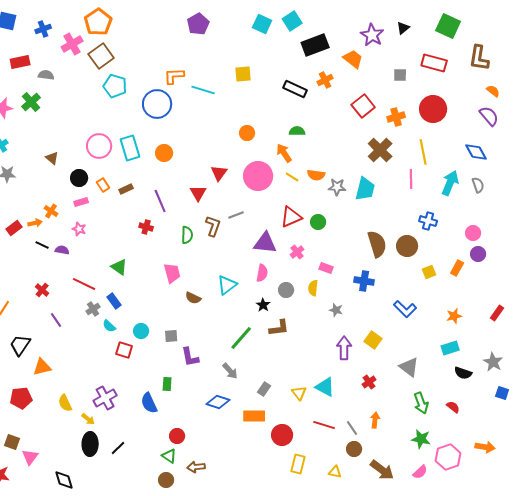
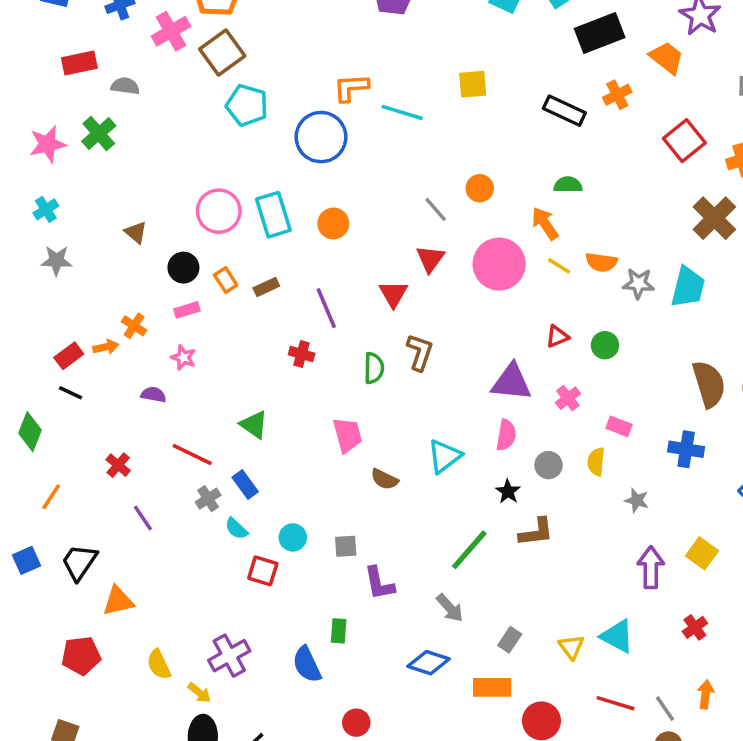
gray line: (236, 215) -> (436, 209), moved, turned 70
red triangle: (291, 217) -> (557, 336), size x0.6
black line: (42, 245) -> (71, 393), moved

